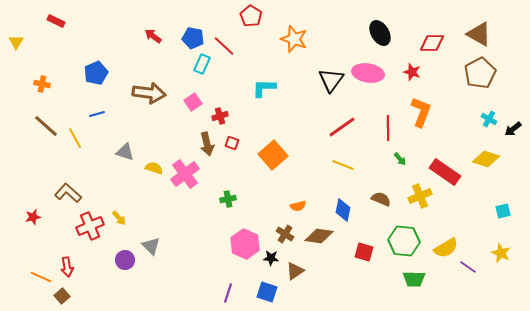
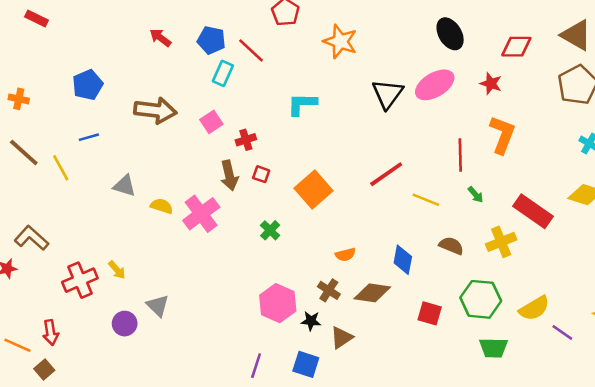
pink ellipse: (368, 73) -> (435, 85), turned -40
red line: (342, 127) -> (386, 174), moved
yellow line: (343, 165) -> (426, 200), moved
brown L-shape: (68, 193) -> (31, 238), moved
green cross: (228, 199) -> (270, 230), moved, turned -35

